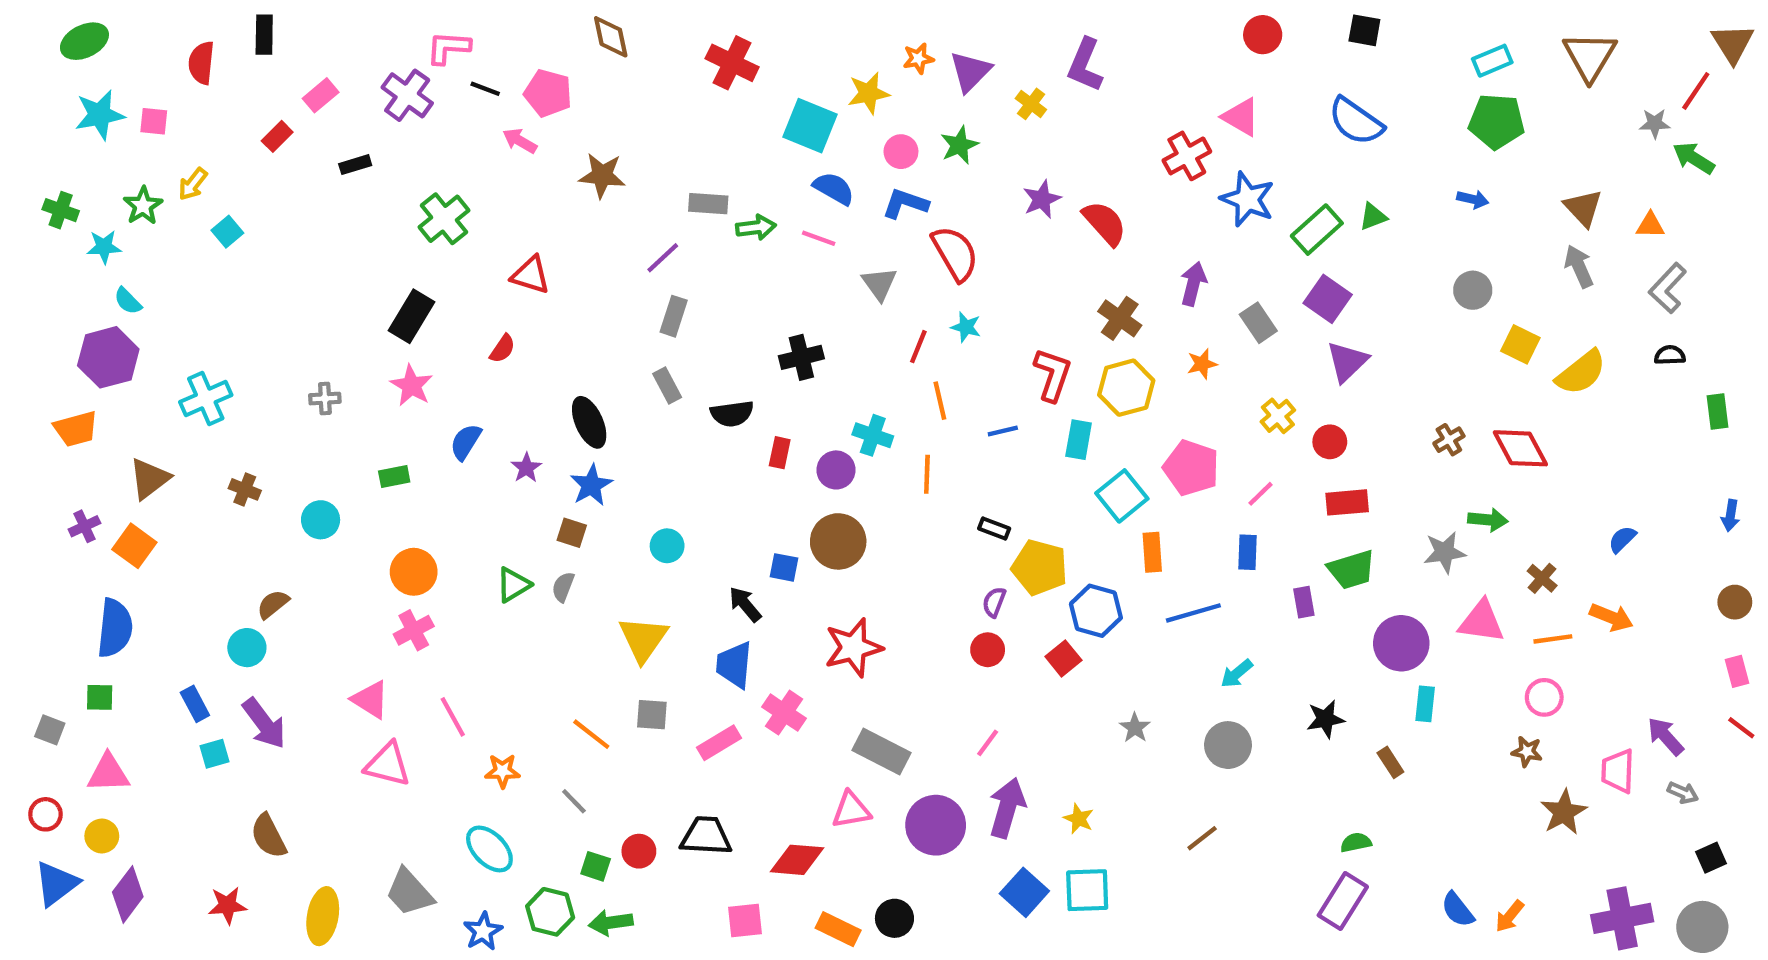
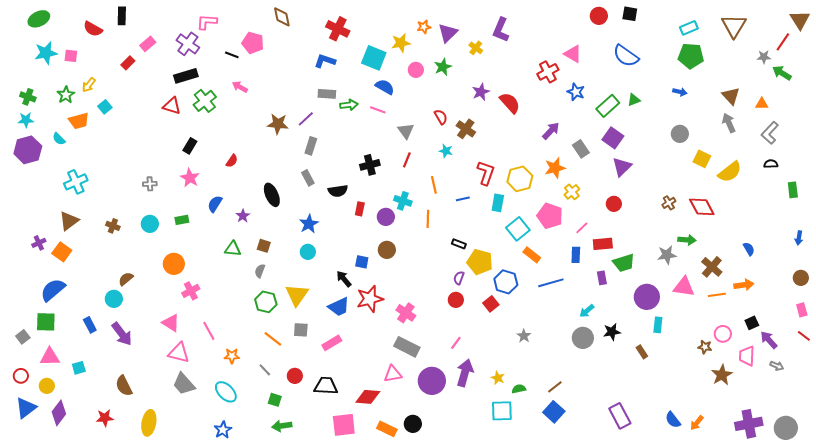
red circle: (1263, 35) -> (599, 16), moved
red semicircle: (201, 63) -> (93, 29), turned -66
black line: (485, 89) -> (232, 55), moved
pink arrow: (520, 141) -> (240, 87), moved
black rectangle: (355, 165) -> (186, 76), moved, size x1.6
brown star: (602, 175) -> (278, 124), moved
blue star: (1248, 199) -> (576, 92), size x0.7
blue L-shape: (905, 204) -> (325, 61), moved
cyan star: (104, 247) -> (26, 120), moved
red semicircle: (955, 253) -> (441, 117), size x0.6
red triangle: (531, 275) -> (172, 106), moved
purple arrow: (1193, 284) -> (551, 131), turned 30
black rectangle: (412, 316) -> (190, 146), size x0.7
brown cross: (1120, 318) -> (466, 129), moved
red line: (918, 347) -> (407, 160), moved
purple hexagon: (108, 357) -> (28, 150), moved
orange star: (1202, 364) -> (555, 168), size x1.5
cyan cross: (206, 399) -> (76, 182), moved
yellow cross: (1278, 416) -> (572, 192), moved
orange trapezoid: (76, 429) -> (79, 121), moved
blue star: (591, 485) -> (309, 224), moved
red rectangle: (1347, 502) -> (603, 244), moved
cyan circle: (321, 520) -> (150, 224), moved
blue semicircle: (1622, 539) -> (749, 249), turned 104
brown circle: (838, 541) -> (387, 250), size x0.7
orange rectangle: (1152, 552) -> (532, 255), turned -48
orange circle: (414, 572) -> (174, 264), moved
brown cross: (1542, 578) -> (712, 267), size x1.5
green triangle: (513, 585) -> (233, 249), moved, turned 36
orange arrow: (1611, 617) -> (744, 285), turned -30
blue semicircle: (115, 628) -> (53, 290), turned -136
red star: (853, 648) -> (370, 299), moved
blue trapezoid: (734, 665) -> (339, 307), turned -120
cyan arrow: (1237, 674) -> (587, 311), moved
green square: (100, 697) -> (46, 322), size x1.5
pink circle: (1544, 697) -> (723, 334), moved
pink cross: (784, 713) -> (406, 313), moved
gray square: (50, 730) -> (23, 337), turned 32
gray circle: (1228, 745) -> (583, 338), moved
cyan square: (214, 754) -> (79, 368), moved
green semicircle: (1356, 842) -> (519, 389), moved
red circle: (639, 851) -> (295, 376), moved
black square: (1711, 858) -> (752, 323), moved
gray trapezoid: (409, 892) -> (184, 384), moved
blue square: (1024, 892) -> (554, 412), moved
purple rectangle: (1343, 901) -> (620, 416), turned -60
green hexagon: (550, 912) -> (266, 302), moved
pink square: (745, 920) -> (344, 425), size x1.4

